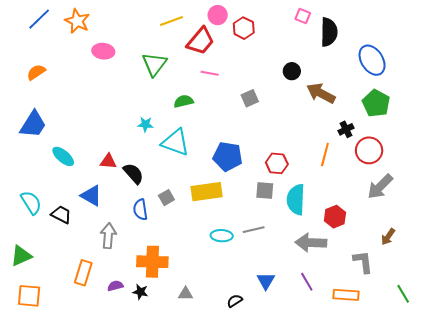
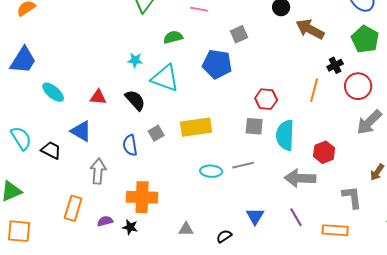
blue pentagon: (228, 156) -> (217, 64), moved
black semicircle: (133, 173) -> (135, 100), moved
gray triangle: (186, 294) -> (186, 229), moved

